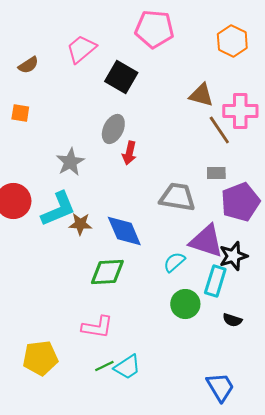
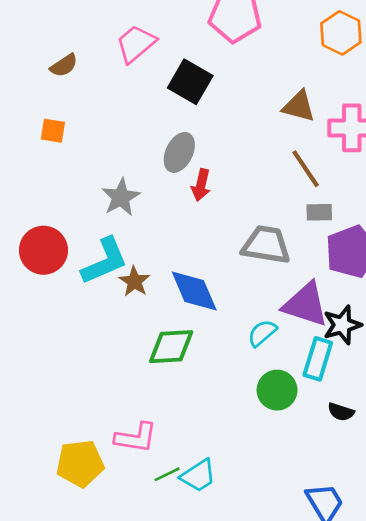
brown line: (219, 130) -> (306, 169), moved
brown star: (80, 224) -> (134, 281), turned 30
pink L-shape: (97, 327) -> (136, 438), moved

